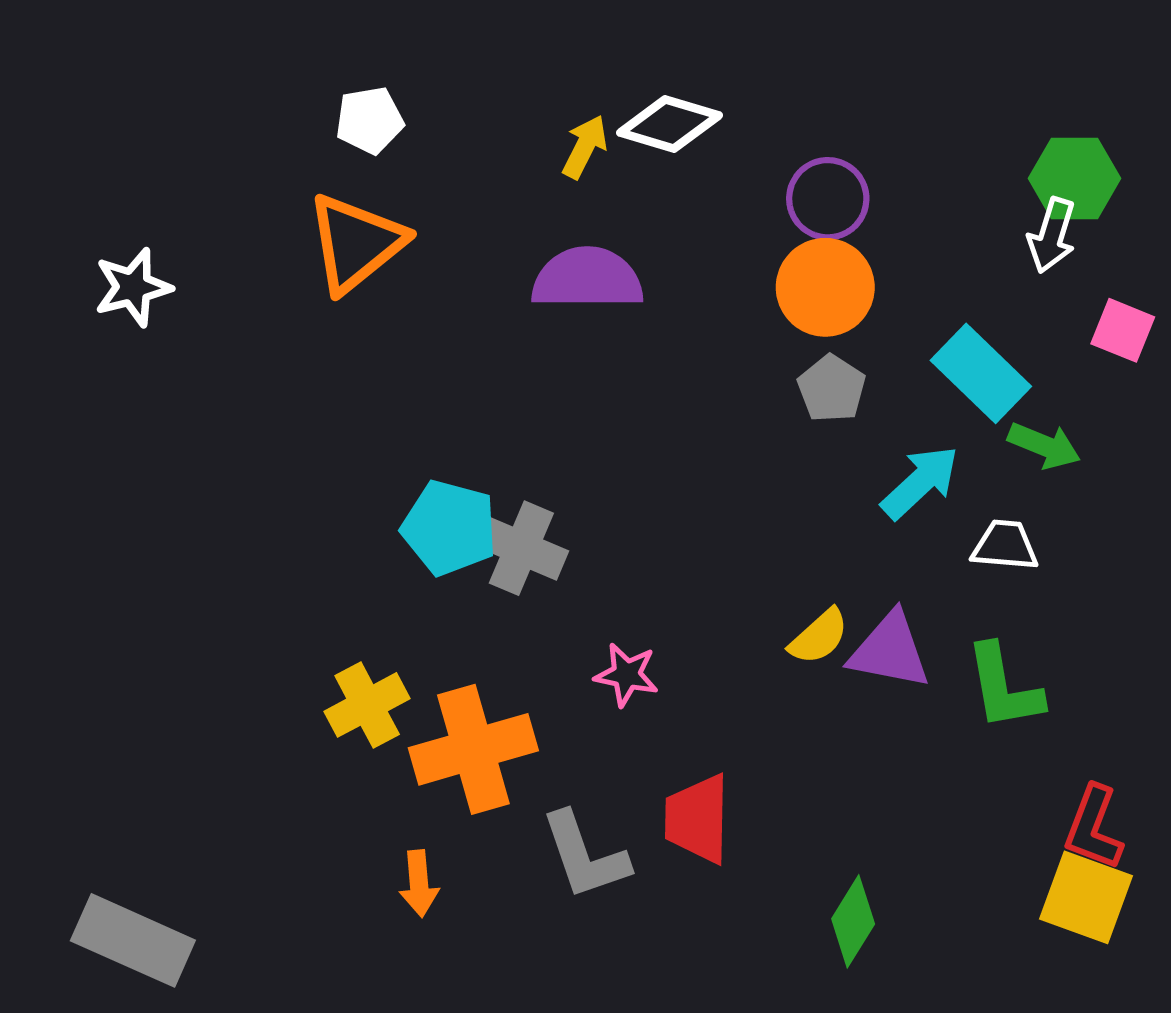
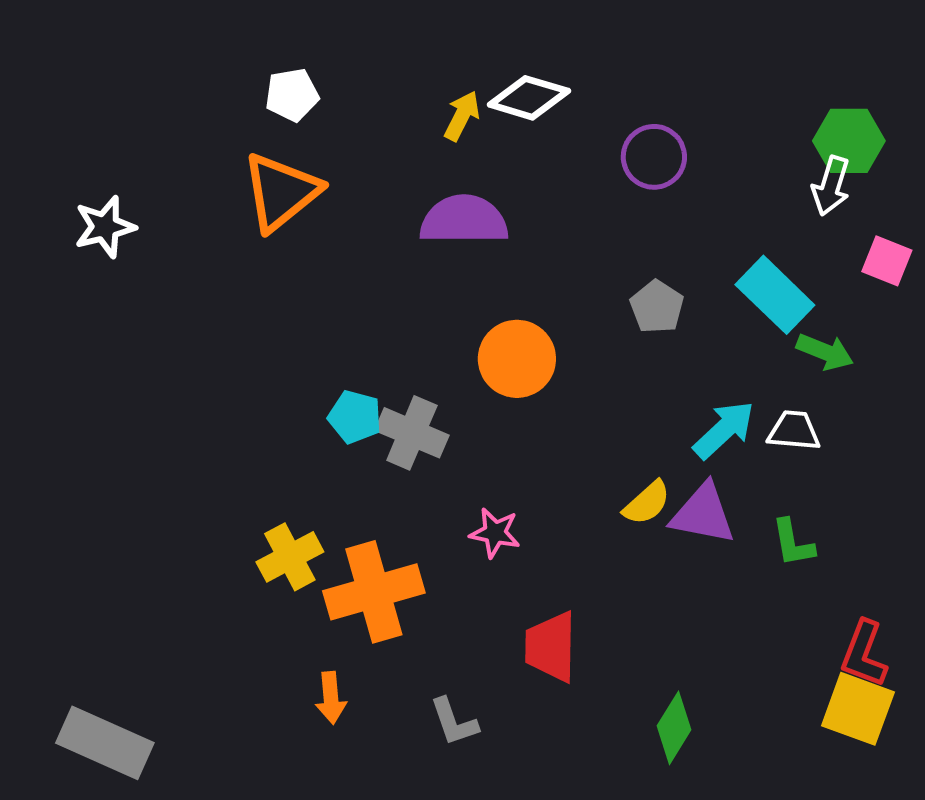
orange circle: (825, 287) -> (517, 359), moved
cyan arrow: (920, 482) -> (724, 430), moved
cyan pentagon: (449, 528) -> (355, 417), size x0.7
green L-shape: (1004, 687) -> (793, 543), size x0.7
gray L-shape: (585, 856) -> (454, 722), moved, size x0.7

